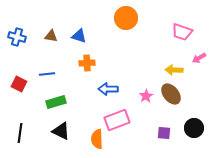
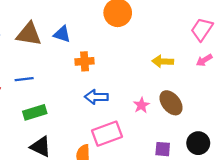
pink trapezoid: (182, 32) -> (202, 29), moved, turned 105
brown triangle: (51, 36) -> (29, 34), size x1.6
orange cross: (87, 63) -> (85, 61), moved
yellow arrow: (174, 70) -> (163, 61), moved

